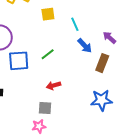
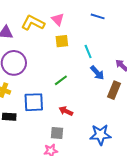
blue square: (19, 61) -> (34, 102), moved
red arrow: (54, 85) -> (66, 111), turned 40
blue star: (102, 100) -> (100, 135), moved

